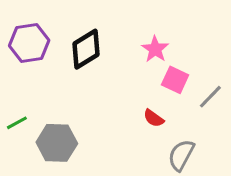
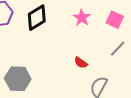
pink square: (175, 80) -> (115, 20), moved

